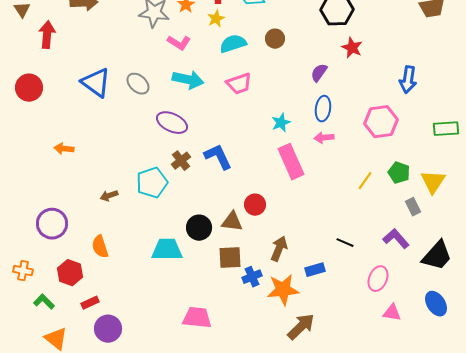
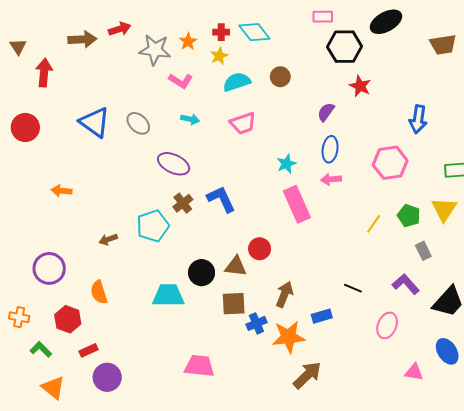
cyan arrow: (188, 80) -> (190, 119), size x0.6
yellow triangle: (433, 182) -> (444, 209), moved
pink triangle: (392, 313) -> (414, 372), moved

